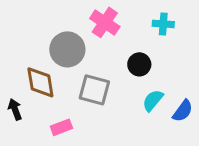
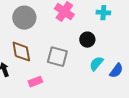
gray circle: (67, 49) -> (24, 18), moved

